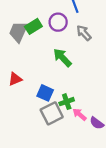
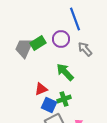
red triangle: (15, 79) -> (41, 89), moved
green cross: (67, 102) -> (64, 99), moved

